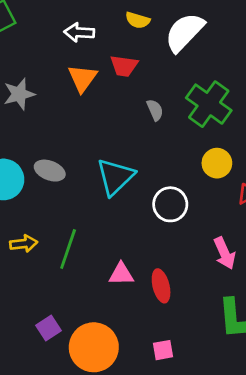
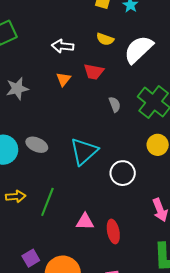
orange triangle: (82, 78) -> (63, 79), size x0.7

